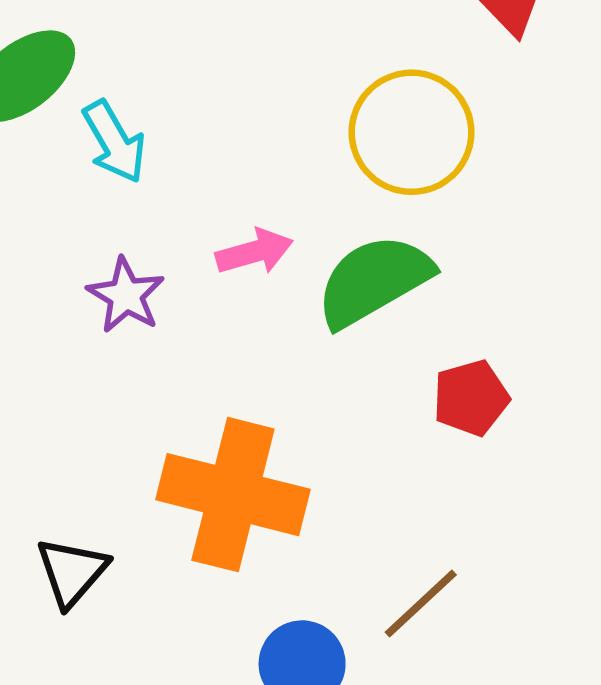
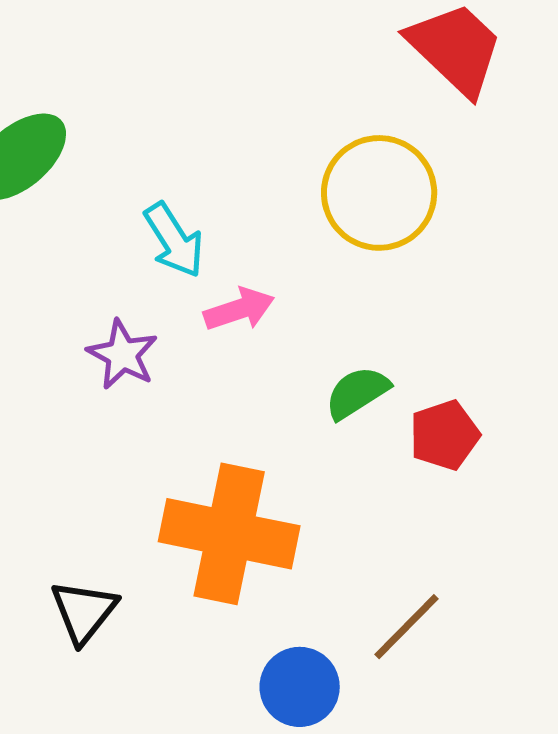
cyan arrow: (114, 142) -> (174, 240), moved
green semicircle: (374, 281) -> (357, 393), moved, size x0.6

